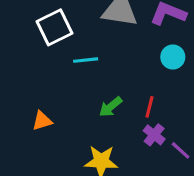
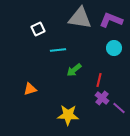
white square: (54, 27) -> (38, 29), size x0.6
green arrow: (111, 107) -> (74, 70), moved

